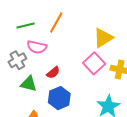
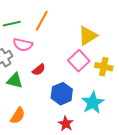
blue hexagon: (59, 98) -> (62, 94), moved

